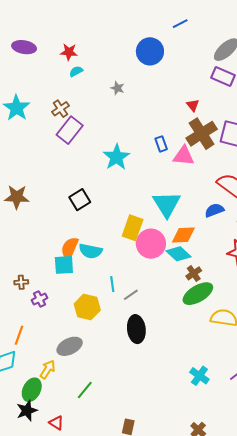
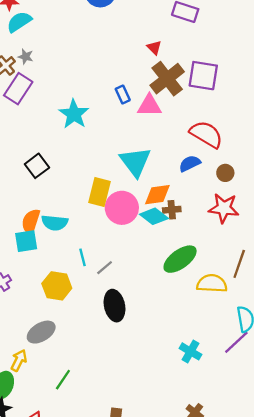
cyan semicircle: (76, 71) -> (19, 22), size x1.6
gray star: (117, 88) -> (26, 57), moved
brown cross: (194, 273) -> (172, 210), moved, turned 35

